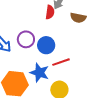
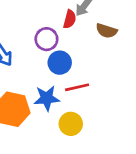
purple circle: (26, 39) -> (46, 39), moved
blue star: (39, 73) -> (47, 98), turned -30

